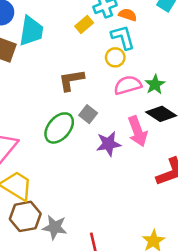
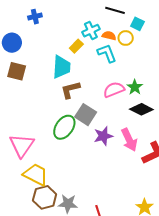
cyan trapezoid: (31, 31) -> (61, 67), moved
yellow circle: (115, 57) -> (126, 38), moved
gray square: (88, 114) -> (86, 115), size x1.5
pink arrow: (138, 131) -> (129, 140), moved

